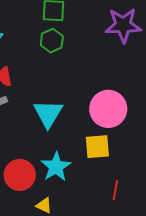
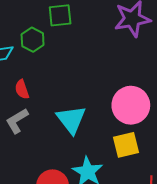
green hexagon: (52, 41) -> (33, 40), moved

